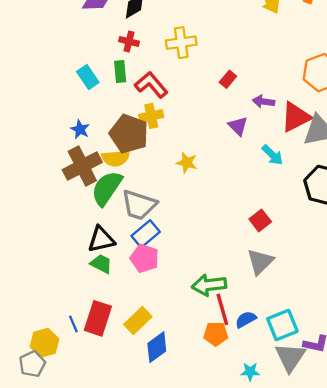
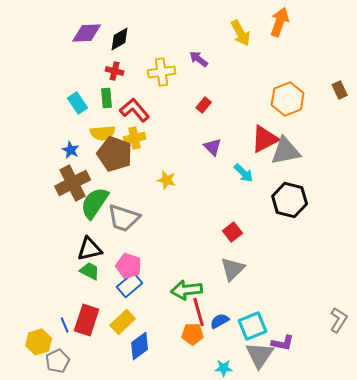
purple arrow: (264, 102) -> (199, 59), moved, turned 30
yellow semicircle: (116, 158) -> (103, 133), moved
blue rectangle: (146, 234) -> (130, 285), moved
gray pentagon: (32, 364) -> (58, 361), moved

